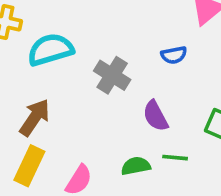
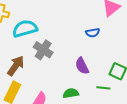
gray cross: (112, 75) -> (43, 50), moved
green line: (175, 158) -> (103, 88), moved

